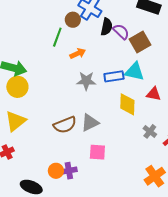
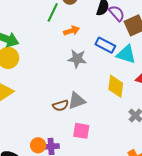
blue rectangle: (114, 76) -> (105, 45), moved, turned 30
brown semicircle: (65, 125) -> (61, 106), moved, size x0.7

